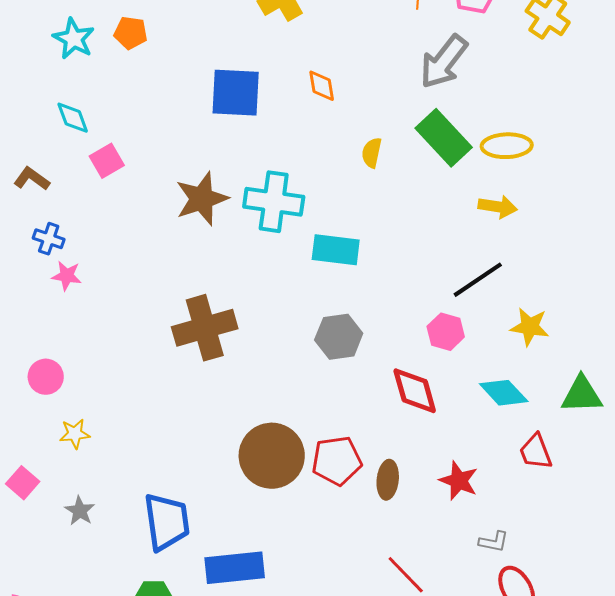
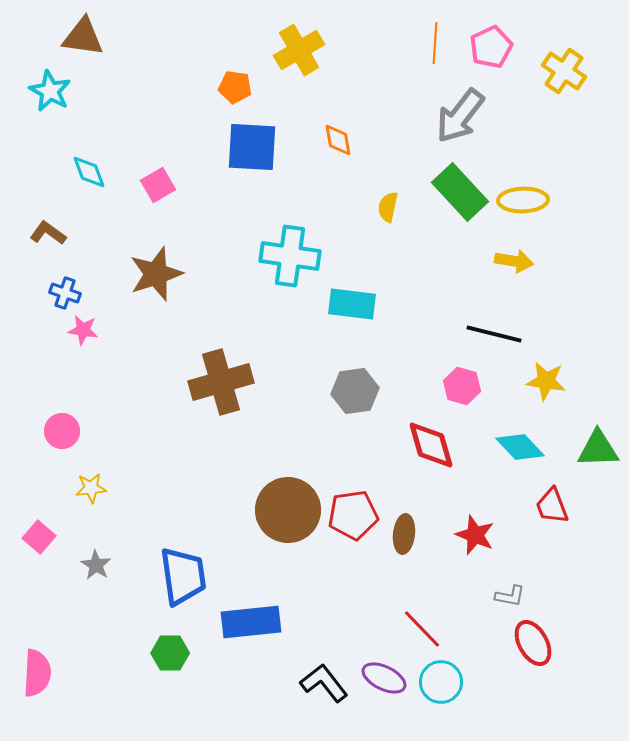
orange pentagon: (131, 33) -> (235, 87), moved
cyan star: (74, 39) -> (50, 91), moved
pink square: (107, 161) -> (158, 185), moved
brown star: (202, 199) -> (156, 274), moved
black line: (478, 280) -> (494, 334), turned 48

